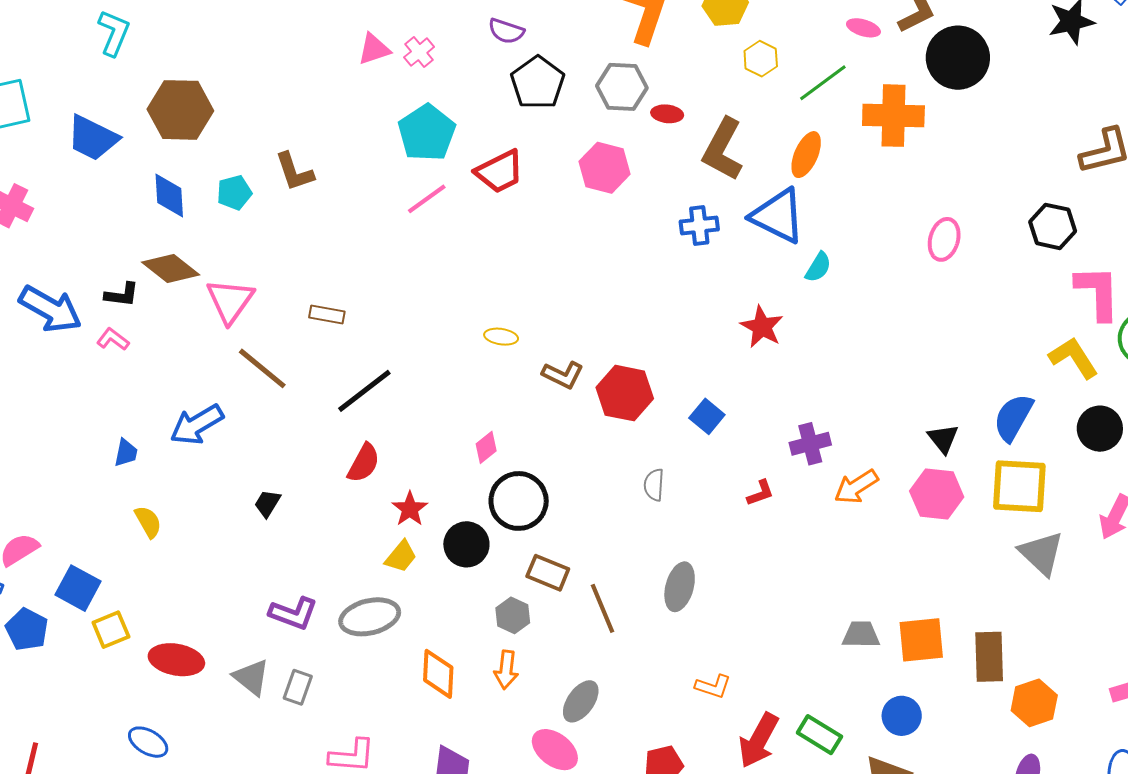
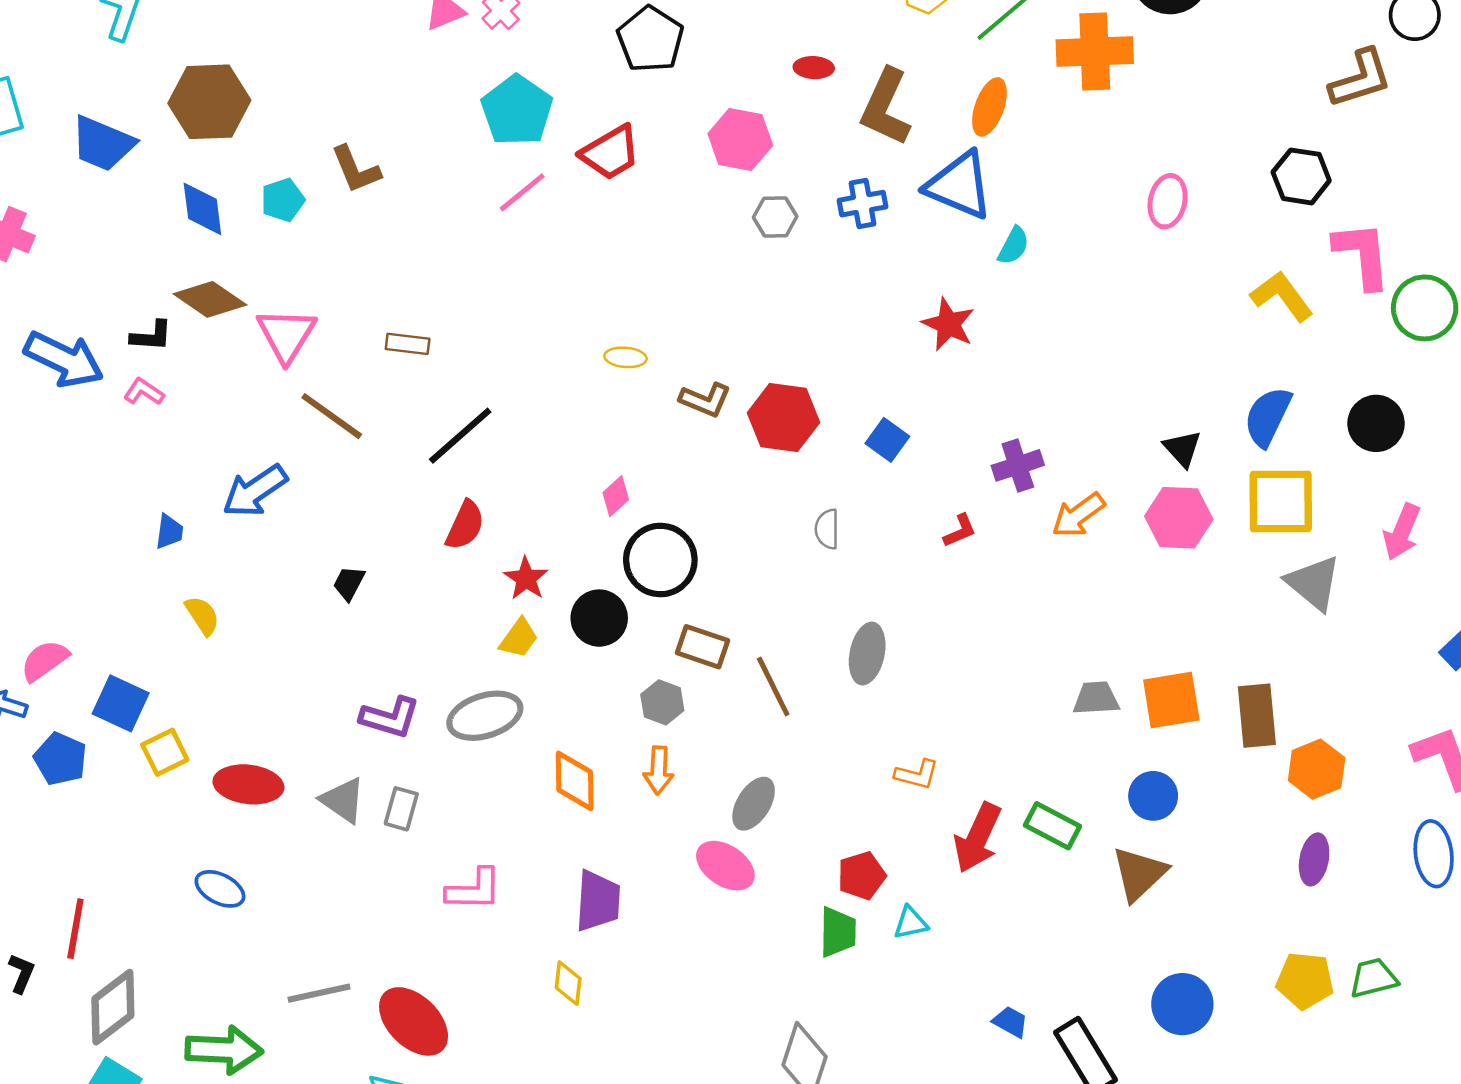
gray hexagon: (622, 87) -> (775, 217), moved, size x0.7
yellow L-shape: (1074, 358) -> (1282, 296), moved

